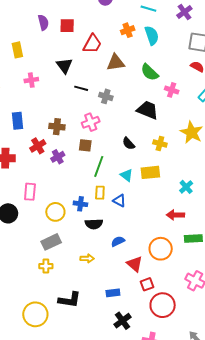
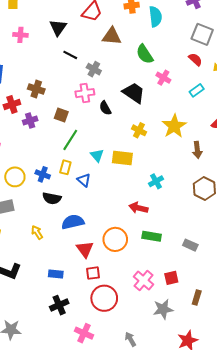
pink cross: (91, 122) -> (85, 93), moved
black semicircle: (129, 143) -> (105, 108), moved
blue semicircle: (118, 241) -> (73, 222), size x1.5
yellow arrow: (87, 258) -> (37, 232), turned -136

